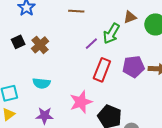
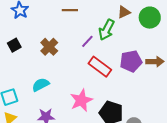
brown cross: (40, 45) -> (49, 47), moved
red rectangle: (102, 70) -> (100, 67), turned -70
cyan semicircle: (41, 83) -> (41, 85), turned 150

